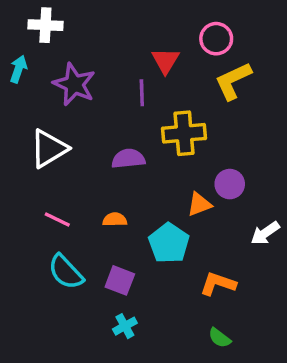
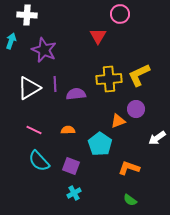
pink circle: (216, 39) -> (120, 14), moved
yellow L-shape: (233, 81) -> (139, 75), moved
purple line: (142, 93) -> (55, 84), moved

